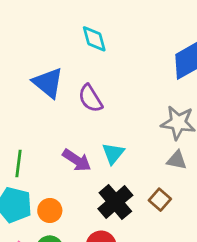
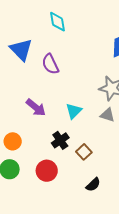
cyan triangle: (113, 153) -> (74, 111), moved
brown square: (160, 200) -> (84, 152), moved
black cross: (115, 202) -> (60, 140), size x0.7

